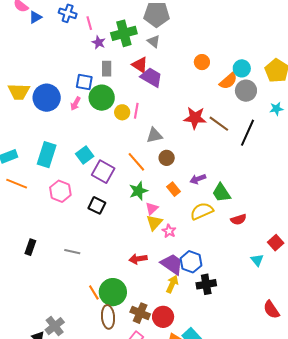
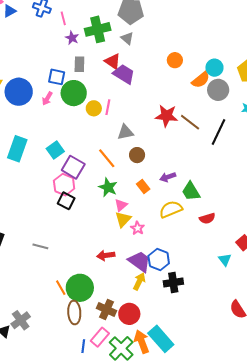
pink hexagon: (60, 191) -> (64, 185), moved
green star: (138, 191) -> (108, 187), turned -30

